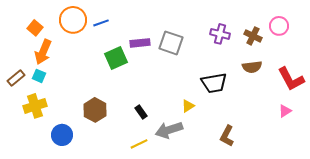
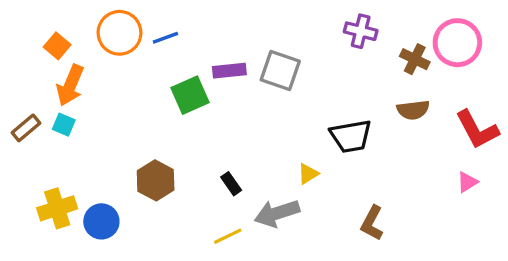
pink circle: (279, 26) -> (457, 43), size x1.5
purple cross: (220, 34) -> (361, 31), moved
yellow cross: (35, 106) -> (57, 208), moved

